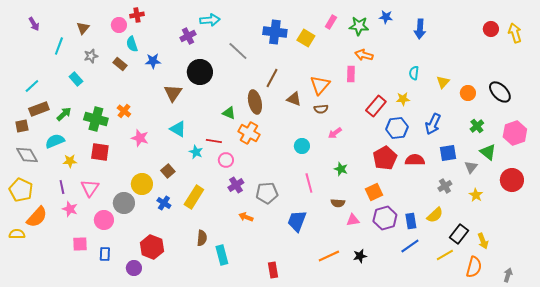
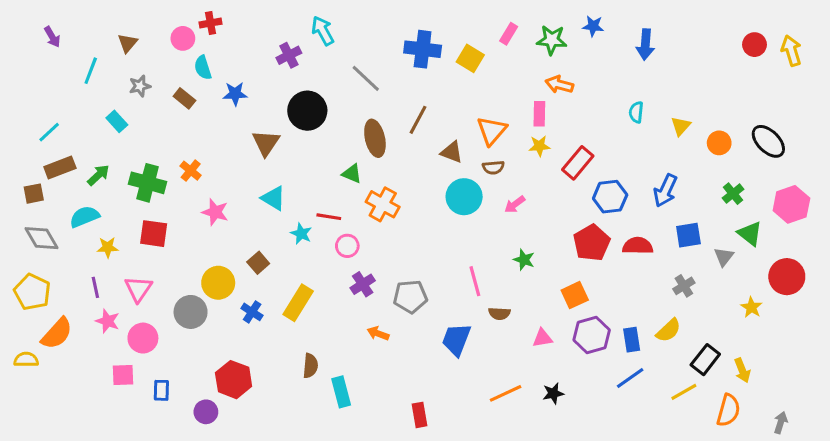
cyan arrow: (210, 20) -> (323, 31), turned -114
yellow star: (403, 99) -> (539, 146), moved
brown ellipse: (255, 102) -> (375, 138), moved
cyan circle: (302, 146) -> (464, 197), moved, size x1.5
yellow star: (476, 195) -> (751, 307), moved
brown semicircle: (338, 203) -> (499, 313), moved
pink circle: (104, 220) -> (143, 338), moved

